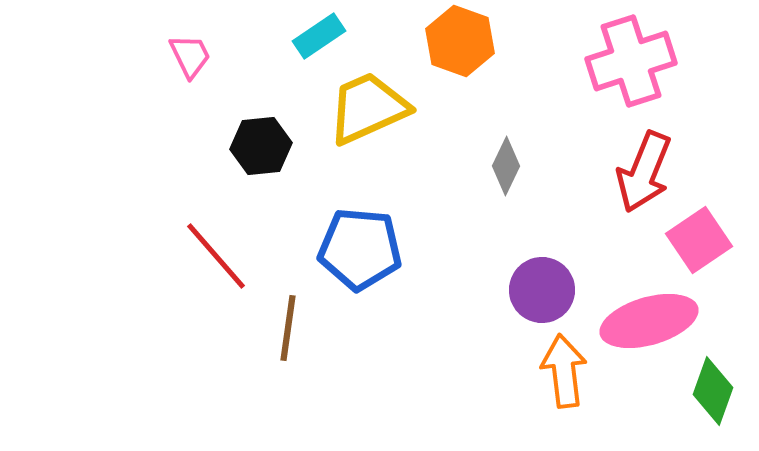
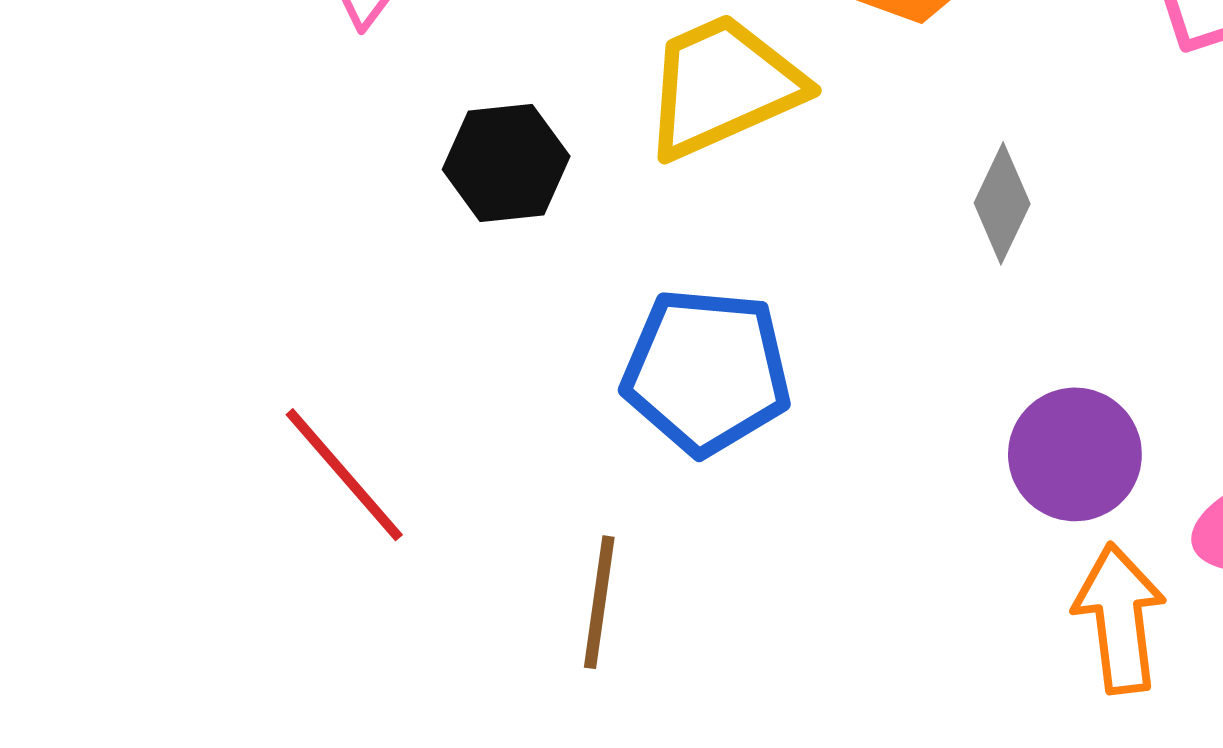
red line: (216, 256) -> (344, 475), moved
brown line: (288, 328) -> (599, 602), moved

